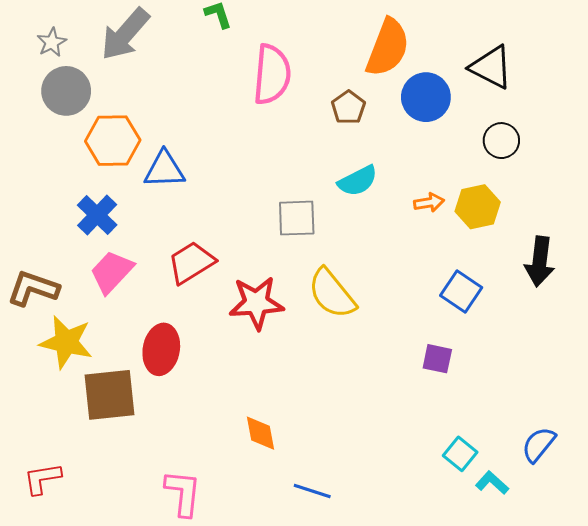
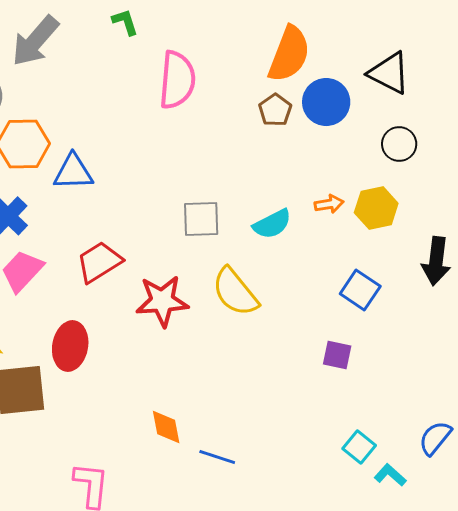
brown pentagon: (348, 107) -> (275, 110), moved
cyan semicircle: (358, 181) -> (272, 224), moved
blue line: (312, 491) -> (217, 457), moved

